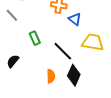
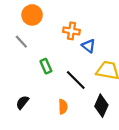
black semicircle: (13, 61) -> (22, 102), moved
black diamond: (74, 75) -> (101, 106), moved

